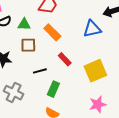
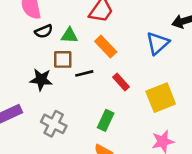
blue triangle: (92, 29) -> (158, 43), turned -30
brown square: (28, 45) -> (63, 59), moved
black line: (40, 71) -> (84, 73), moved

